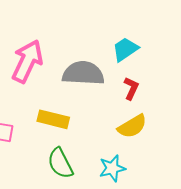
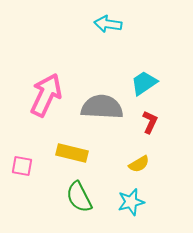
yellow semicircle: (132, 126) -> (139, 164), moved, size x0.7

